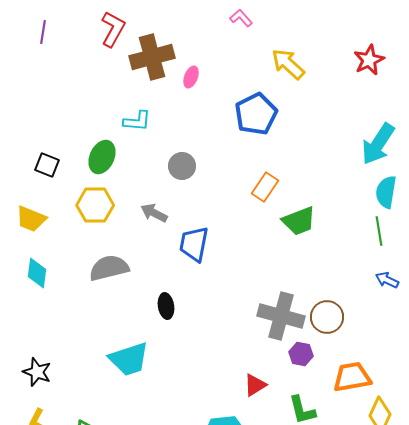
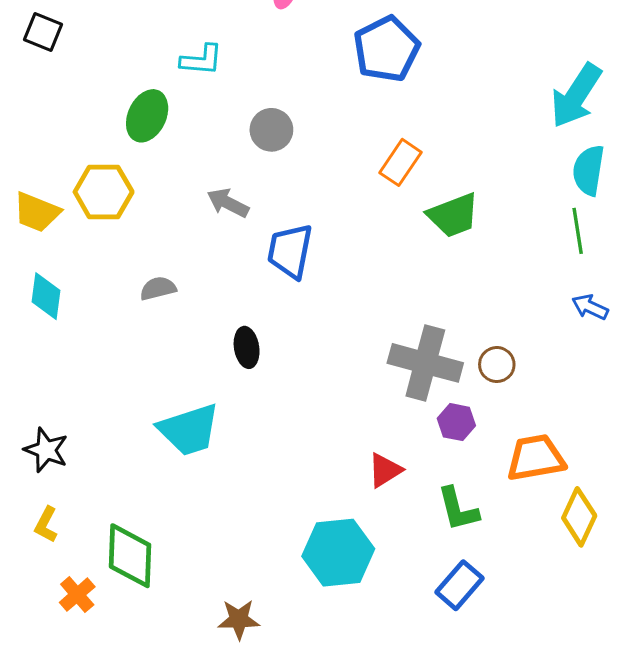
black square: (47, 165) -> (43, 32), moved
yellow hexagon: (95, 205) -> (104, 192), moved
gray semicircle: (109, 268) -> (158, 288), size x0.6
brown circle: (327, 317) -> (497, 365), size x0.7

